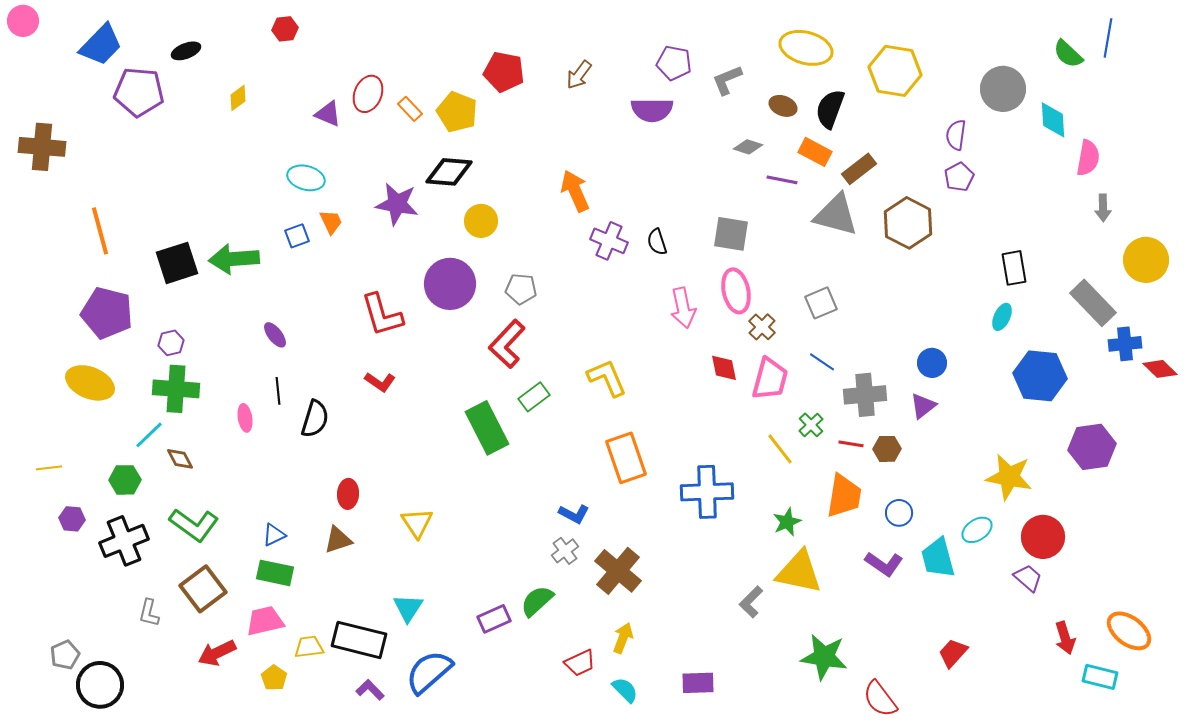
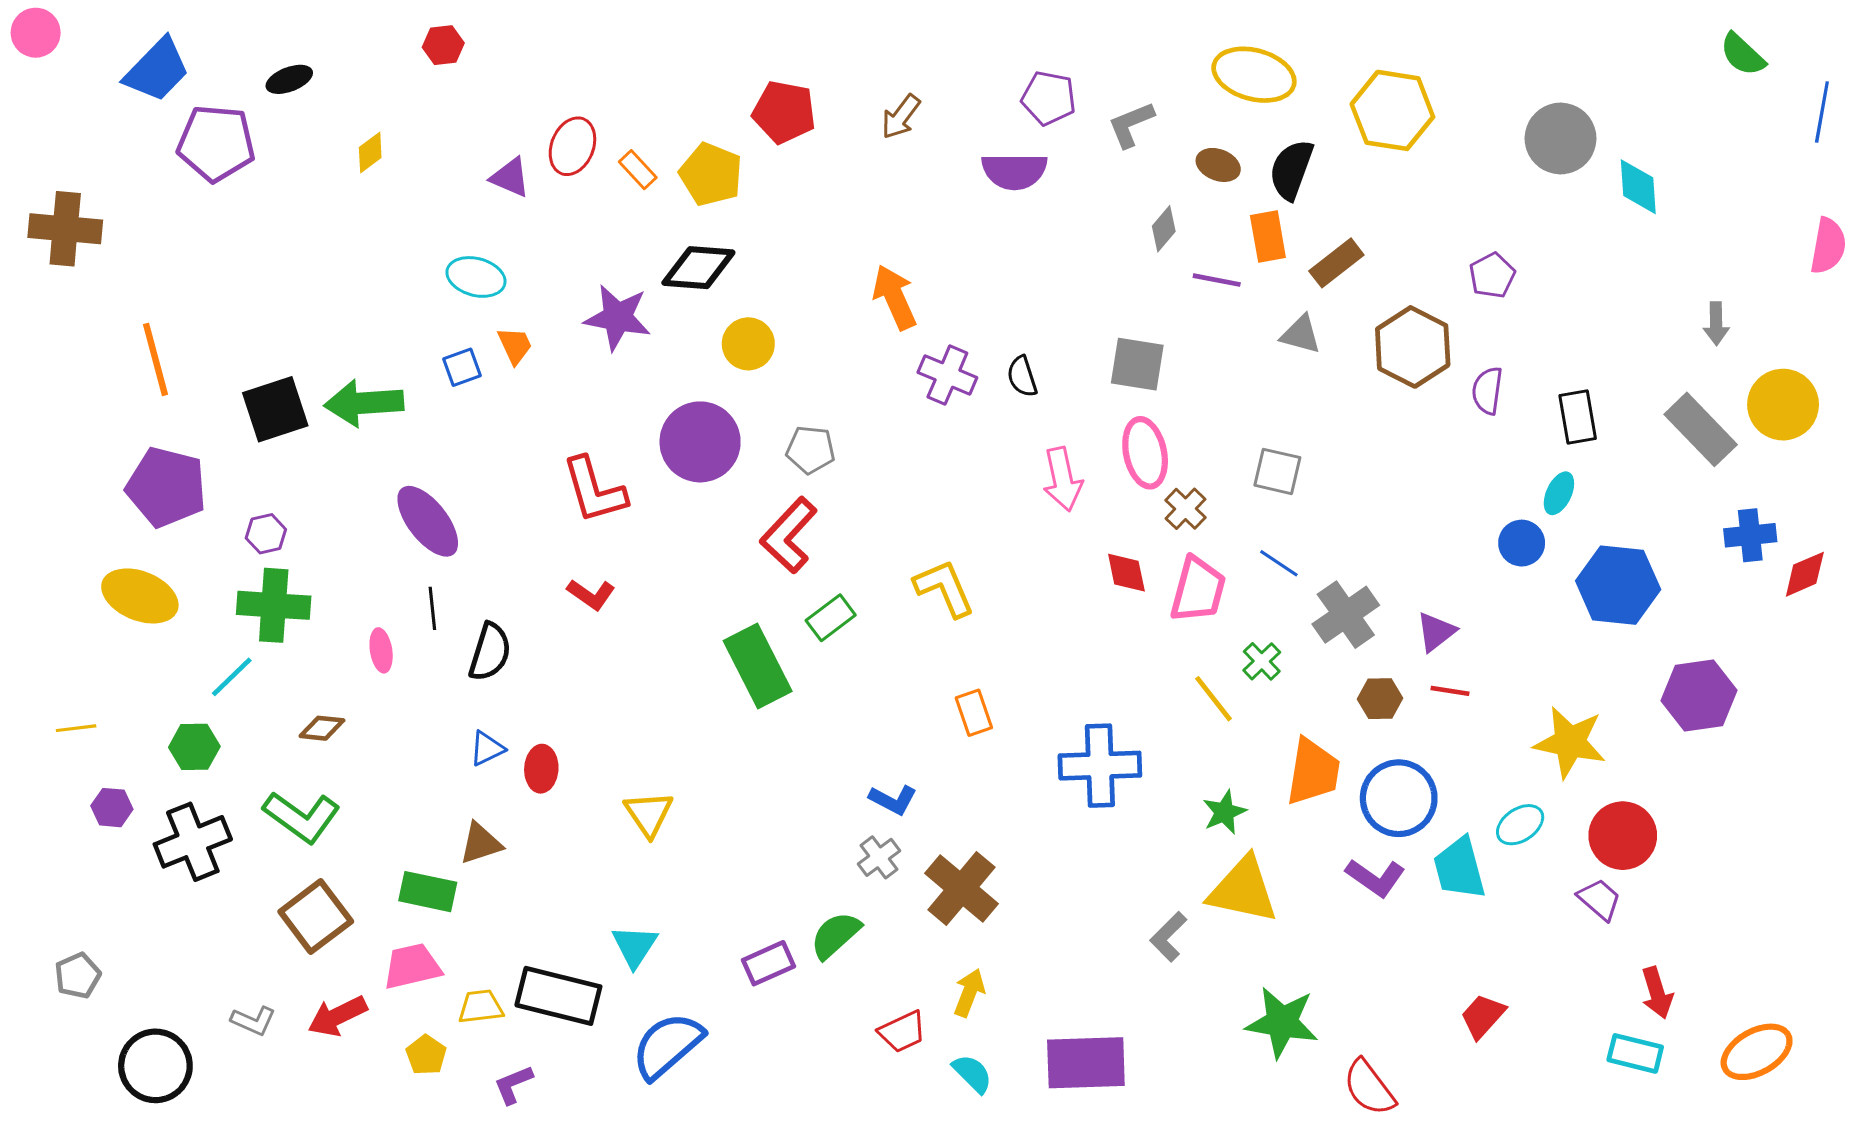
blue line: (1108, 38) -> (1822, 112), moved
green semicircle: (1068, 54) -> (1743, 54), moved
purple semicircle: (956, 135) -> (1487, 391), moved
gray diamond: (748, 147) -> (1164, 229), turned -68
orange rectangle: (815, 152) -> (1268, 237), turned 52
pink semicircle: (1088, 158) -> (1828, 246), moved
gray triangle: (836, 215) -> (1301, 335), size x0.6
gray square: (821, 303) -> (1277, 471), turned 36
gray rectangle: (1093, 303) -> (1701, 429), moved
purple ellipse: (275, 335) -> (428, 521), size x1.8
blue circle: (932, 363) -> (1522, 543), moved
red diamond: (1160, 369) -> (1805, 574), turned -68
gray cross: (865, 395) -> (1346, 615), turned -30
red line: (851, 444) -> (1450, 691), moved
orange rectangle: (626, 458) -> (974, 713), size x0.6
brown diamond: (180, 459) -> (322, 728), moved, turned -56
blue circle: (899, 513) -> (1399, 798), size x1.8
blue triangle: (274, 535) -> (487, 748), moved
brown triangle: (338, 540) -> (481, 843), moved
gray L-shape: (149, 613) -> (253, 1021), moved, turned -80
orange ellipse: (1129, 631) -> (1757, 1052), moved, turned -66
gray pentagon: (65, 655) -> (78, 976), moved
cyan rectangle: (1100, 677) -> (1635, 1053), moved
purple rectangle: (698, 683) -> (1086, 1063), size x1.6
purple L-shape: (370, 690) -> (513, 1085), moved, turned -68

